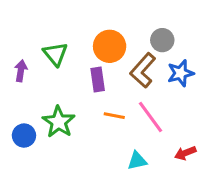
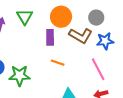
brown L-shape: (143, 70) -> (81, 36), turned -110
pink line: (150, 117) -> (98, 69), moved
green star: (59, 122) -> (20, 76), moved, turned 30

